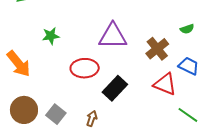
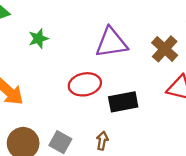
green star: (51, 36) -> (38, 39), moved
black rectangle: (115, 88) -> (123, 102), turned 45

